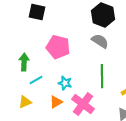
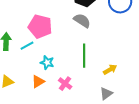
cyan line: (36, 80) -> (27, 46), moved
pink cross: (83, 104) -> (65, 84), size x0.6

